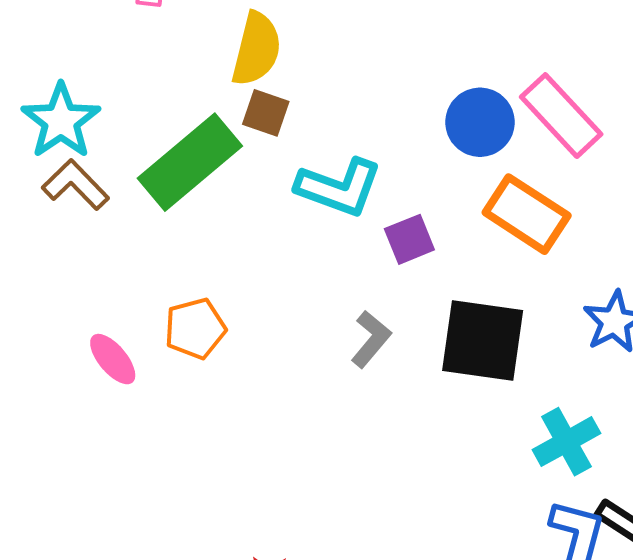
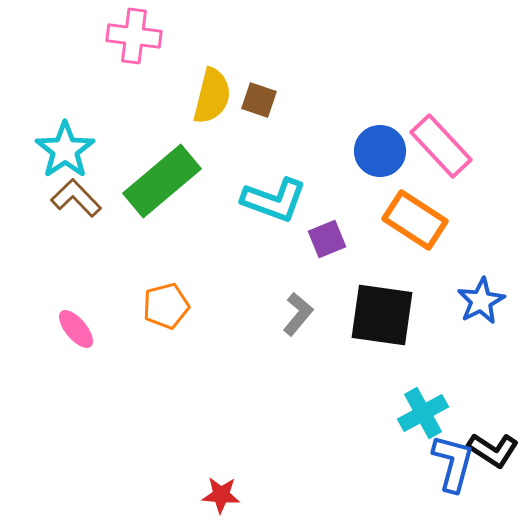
brown square: (266, 113) -> (259, 100), moved
pink ellipse: (113, 359) -> (76, 329), moved
cyan cross: (566, 442) -> (423, 413), moved

